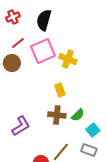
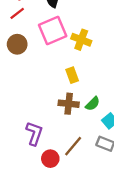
red line: (18, 43) -> (17, 13), moved
purple L-shape: (21, 126) -> (34, 133), moved, turned -40

